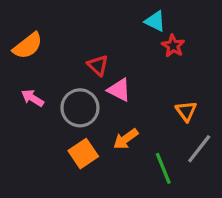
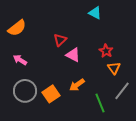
red star: (173, 46) -> (106, 51), moved
red triangle: (98, 65) -> (60, 40), turned 32
gray circle: (80, 108) -> (25, 91), moved

